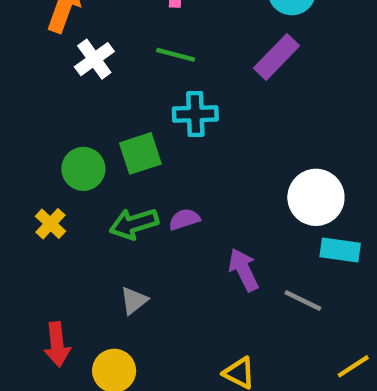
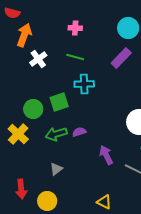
yellow cross: (50, 224) -> (18, 134), size x1.5

